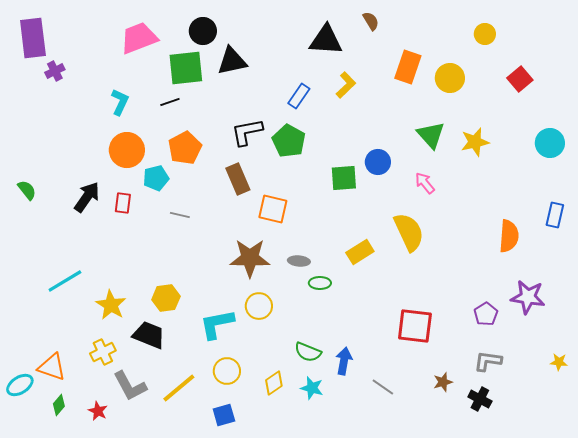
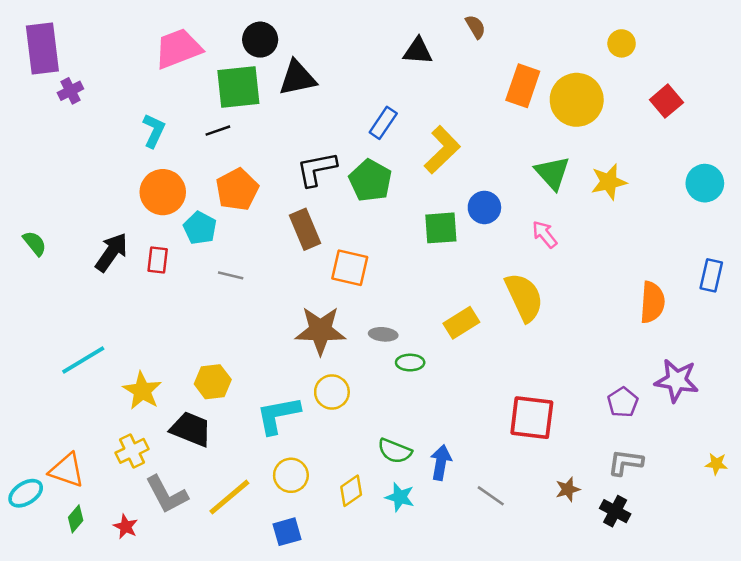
black triangle: (326, 40) -> (418, 51), size x0.7
yellow circle: (450, 78) -> (577, 100), size x1.4
yellow L-shape: (346, 85) -> (442, 150), moved, size x1.4
cyan pentagon: (156, 178) -> (200, 228), turned -30

